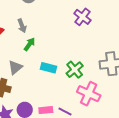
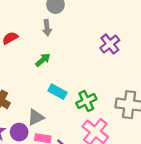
gray arrow: (22, 26) -> (47, 28), moved
gray triangle: (15, 67) -> (36, 117), moved

